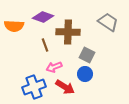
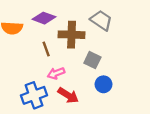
gray trapezoid: (108, 22) -> (101, 20), moved
blue circle: (85, 74) -> (103, 84), moved

